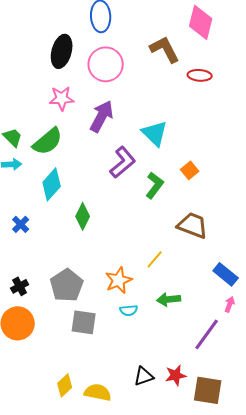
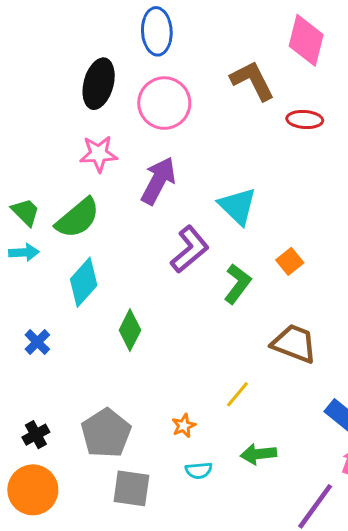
orange star: (119, 280) -> (184, 426), size x0.6

